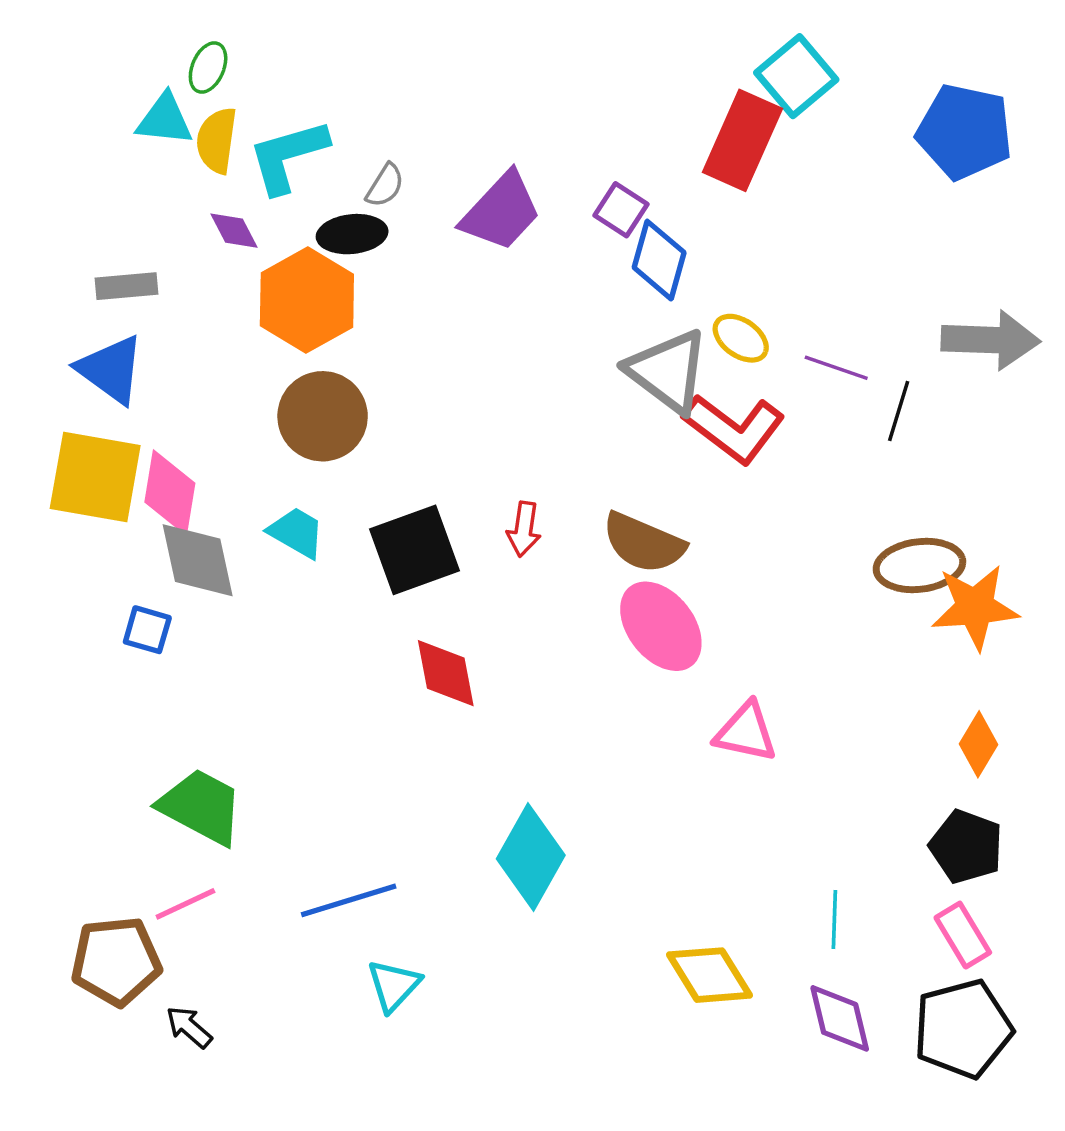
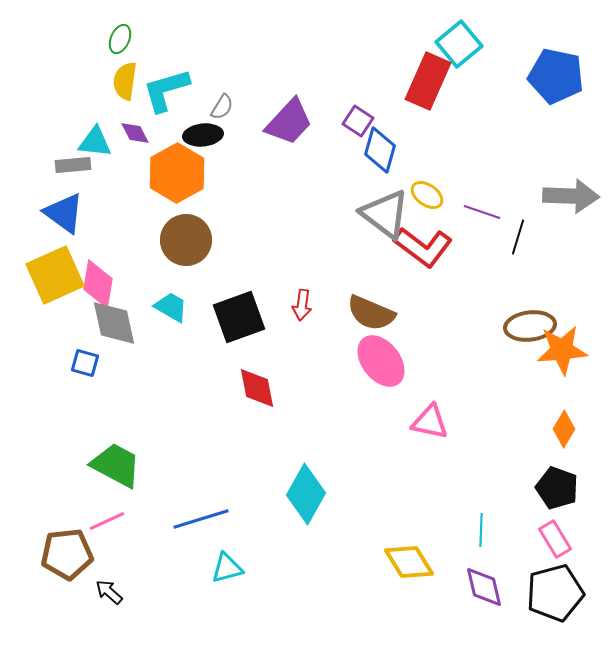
cyan triangle: (165, 120) -> (95, 142), moved
yellow square: (95, 477) -> (55, 275), turned -34
cyan triangle: (394, 985) -> (227, 568), turned 32

